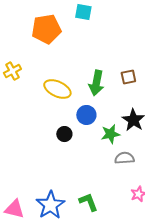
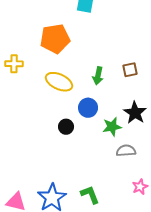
orange pentagon: (46, 29) -> (55, 39), moved
yellow cross: (12, 71) -> (14, 64), turned 30
green arrow: (96, 83) -> (98, 76), size x0.7

